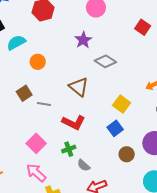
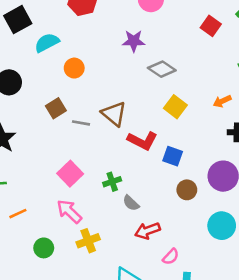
purple star: (83, 40) -> (134, 41), turned 30
brown triangle: (79, 87) -> (114, 114), moved
yellow square: (122, 104) -> (175, 107), moved
red L-shape: (74, 122) -> (142, 141), moved
blue square: (115, 128) -> (173, 156), turned -35

